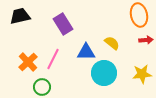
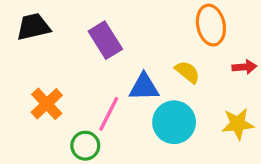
orange ellipse: (139, 15) -> (211, 25), moved
pink line: (53, 59) -> (109, 114), moved
green circle: (42, 87) -> (85, 146), moved

